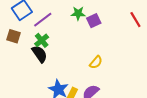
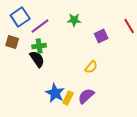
purple square: (94, 21) -> (101, 36), moved
green cross: (42, 40) -> (39, 46), turned 32

